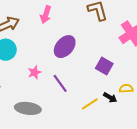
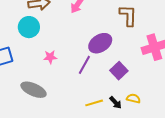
purple ellipse: (65, 47) -> (100, 43), moved
purple line: (60, 83) -> (84, 65), moved, turned 48

